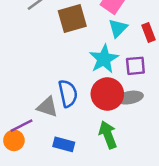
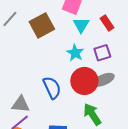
cyan star: (104, 59) -> (75, 53), size x0.7
gray triangle: (47, 107) -> (21, 104), moved

